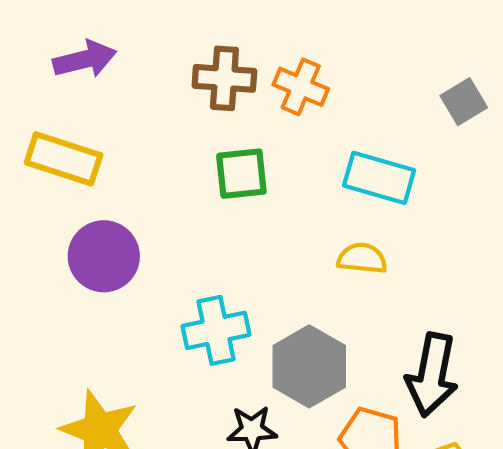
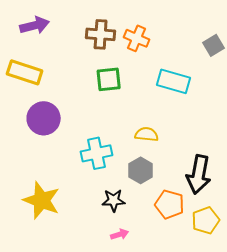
yellow semicircle: (362, 258) -> (147, 134), moved
gray hexagon: (309, 366) -> (141, 170), size x0.7

